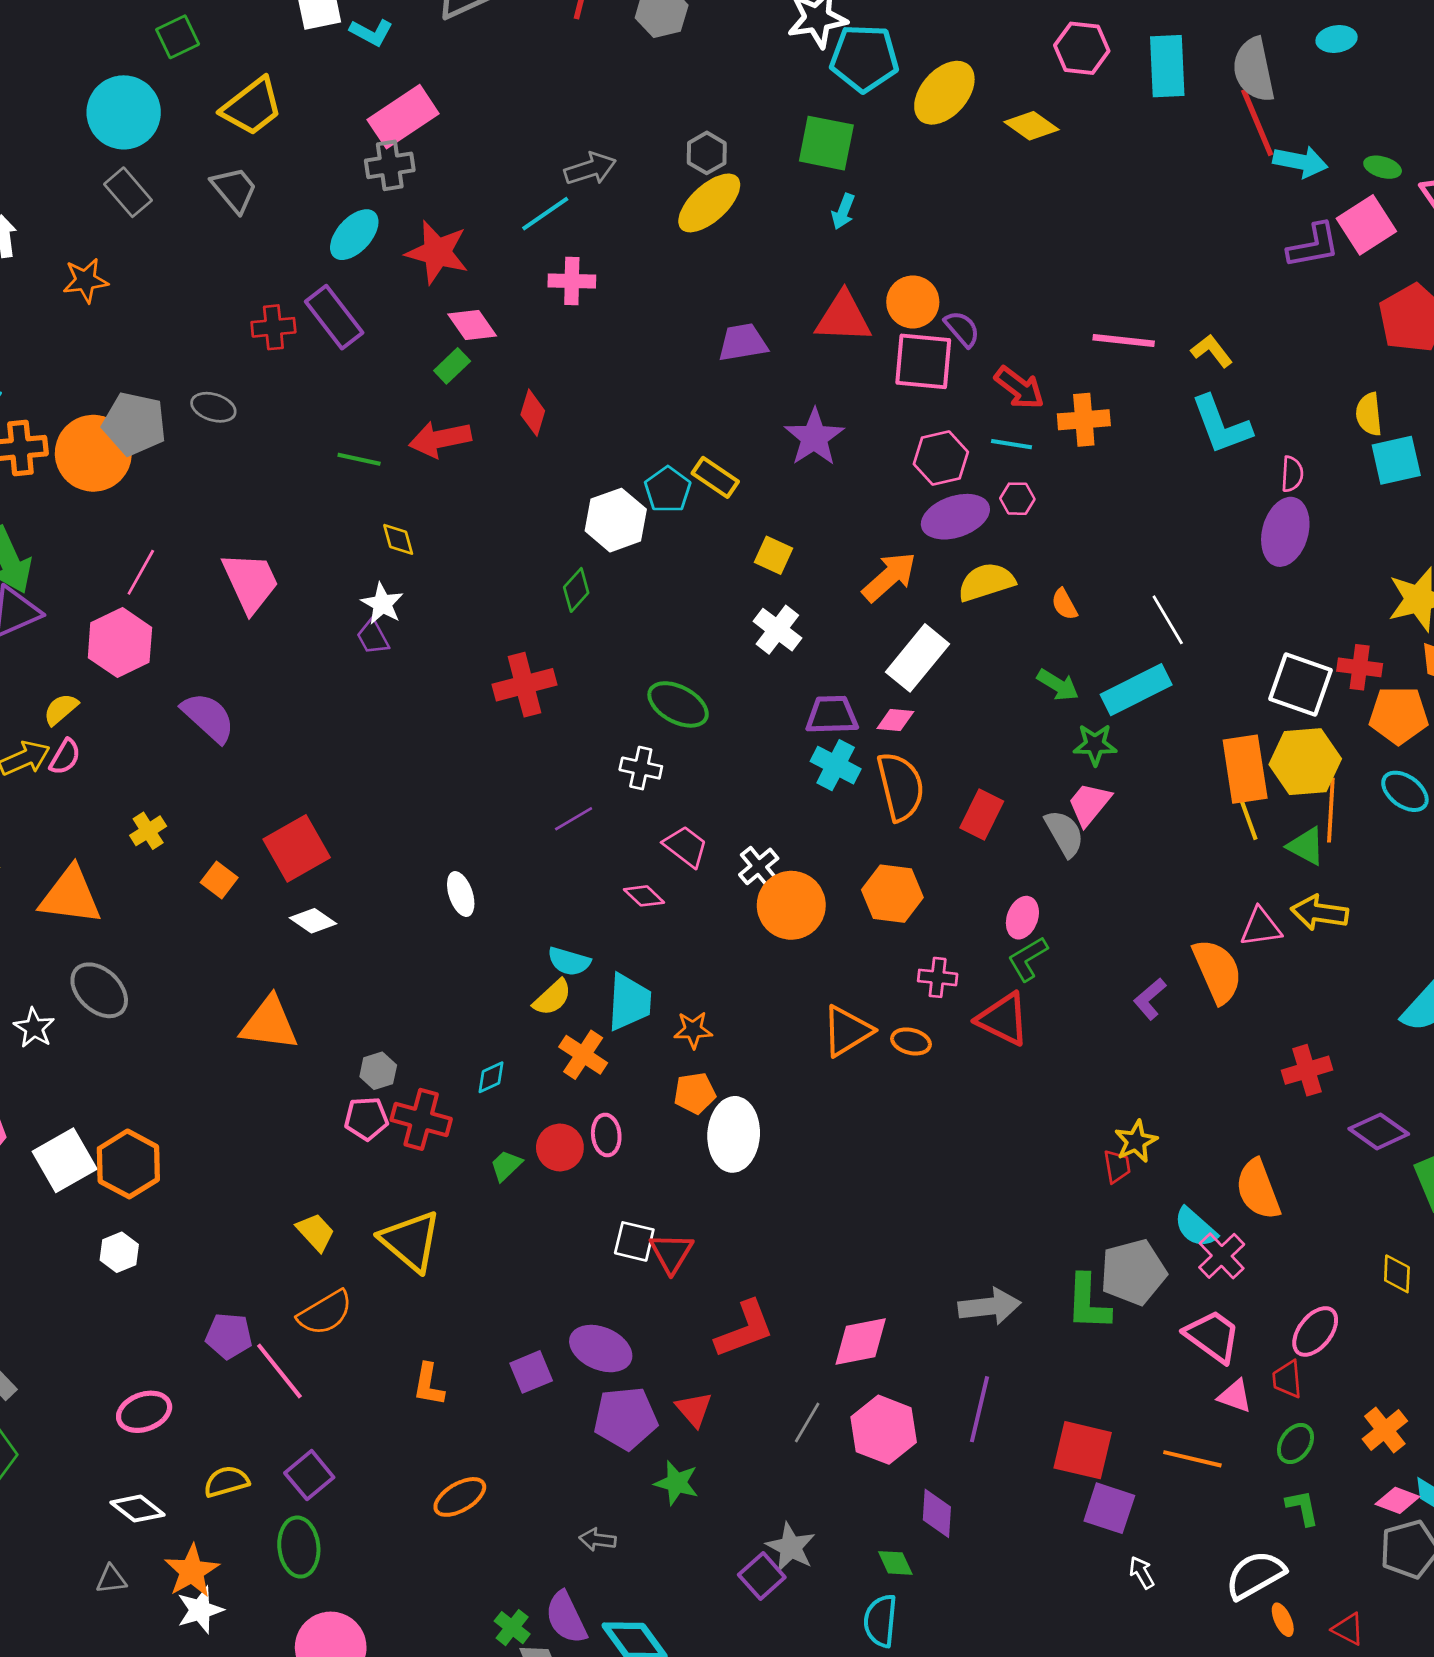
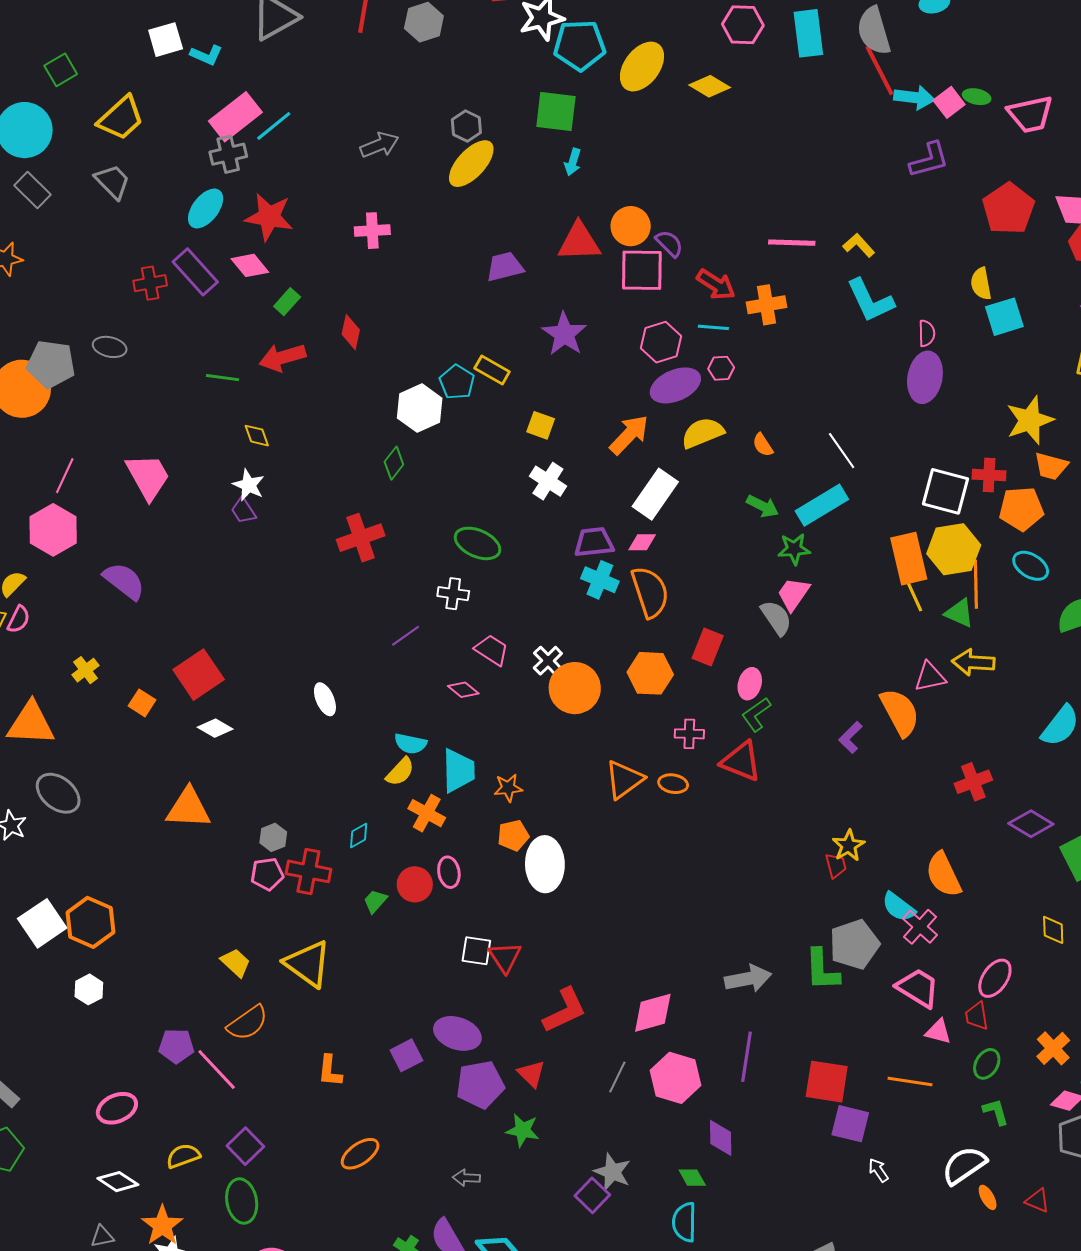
cyan line: (545, 214) -> (274, 126), moved
pink square: (1366, 225) -> (949, 102), moved, size x0.7
pink diamond: (472, 325) -> (250, 265), moved
red rectangle: (982, 814) -> (708, 647), moved

